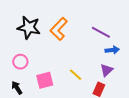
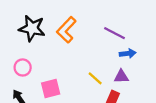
purple triangle: (107, 70) -> (121, 77), turned 40
yellow line: (76, 75) -> (95, 78), moved

